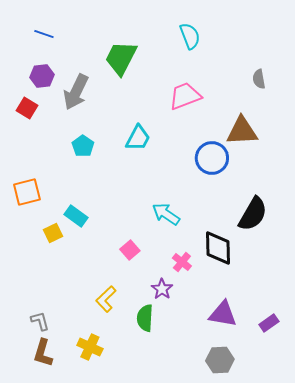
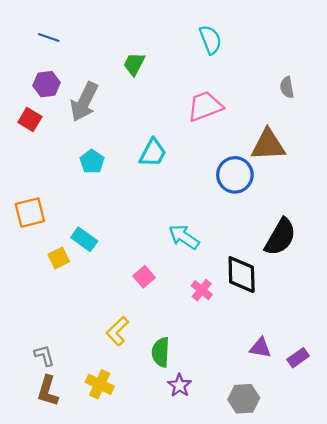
green trapezoid: (121, 58) -> (134, 64), size x0.6
purple star: (162, 289) -> (179, 385), moved
purple triangle: (223, 314) -> (260, 348), moved, size x0.7

